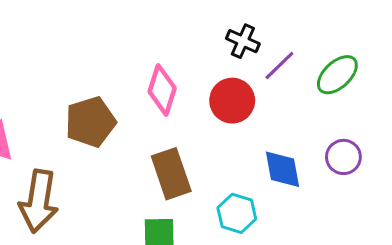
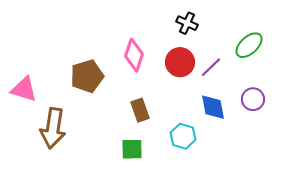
purple line: (279, 66) -> (211, 67), moved
brown rectangle: (171, 174) -> (140, 110), size x0.7

